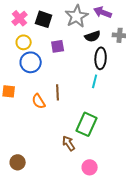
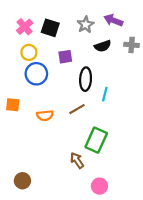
gray star: (77, 16) -> (86, 25), size x0.7
black ellipse: (101, 58) -> (86, 79), moved
brown line: (58, 92) -> (77, 109), moved, turned 63
orange semicircle: (39, 101) -> (45, 115), turned -63

